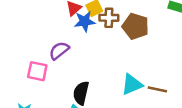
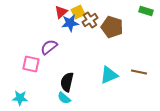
brown cross: (109, 18) -> (90, 20), turned -35
brown line: (157, 89) -> (139, 72), moved

